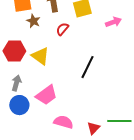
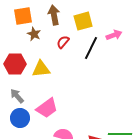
yellow triangle: (40, 56) -> (41, 69), turned -42
black line: (87, 67) -> (91, 48), moved
gray arrow: (16, 83) -> (17, 96), turned -56

